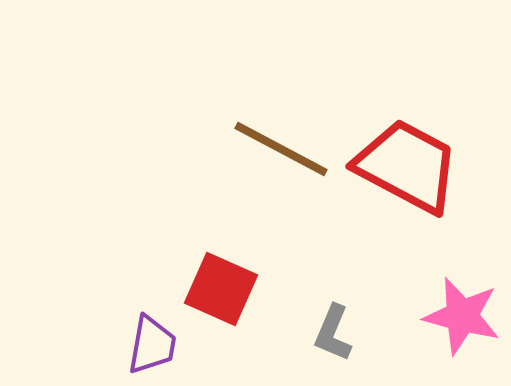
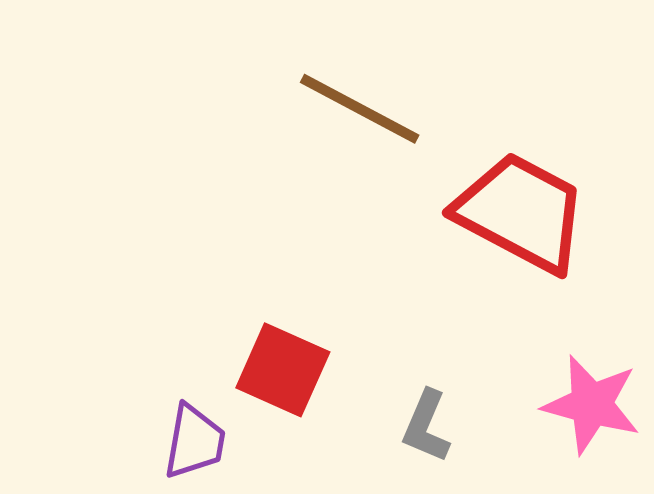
brown line: (281, 149) -> (360, 109), moved

